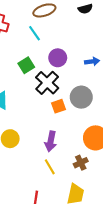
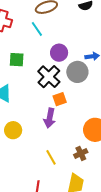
green square: (26, 65) -> (17, 60), moved, turned 35
gray circle: (81, 97) -> (77, 72), moved
purple arrow: (51, 141) -> (50, 118), moved

